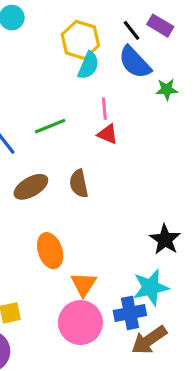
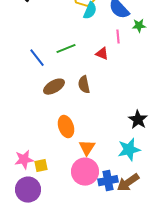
pink line: (104, 109) -> (118, 37), moved
blue cross: (130, 313) -> (108, 181), moved

